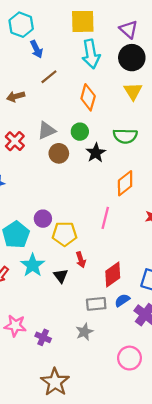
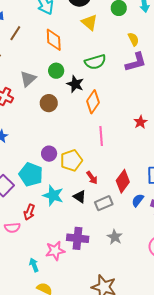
brown circle: (59, 153) -> (49, 103), moved
orange diamond: (125, 183) -> (93, 102), moved
gray rectangle: (96, 304) -> (104, 203), moved
purple cross: (43, 337) -> (78, 238), moved, size x1.5

